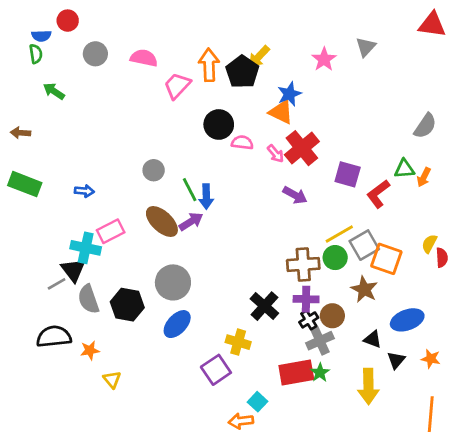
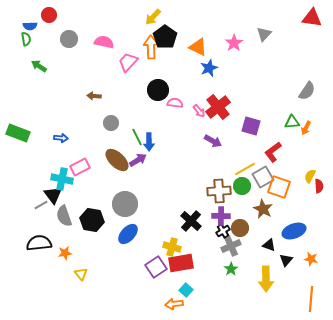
yellow arrow: (259, 57) -> (153, 17), moved
black pentagon: (242, 72) -> (165, 37), moved
orange triangle: (281, 112) -> (198, 47), moved
brown arrow: (21, 133) -> (94, 96), moved
red L-shape: (378, 194) -> (273, 152), moved
red rectangle: (296, 373) -> (181, 263), moved

